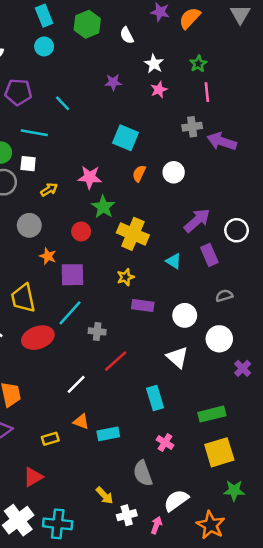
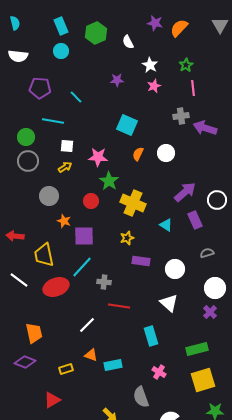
white square: (28, 164) -> (67, 146), moved
white circle: (219, 339) -> (215, 288), moved
red line: (116, 361) -> (119, 306), turned 50
purple cross: (243, 368) -> (210, 312), moved

